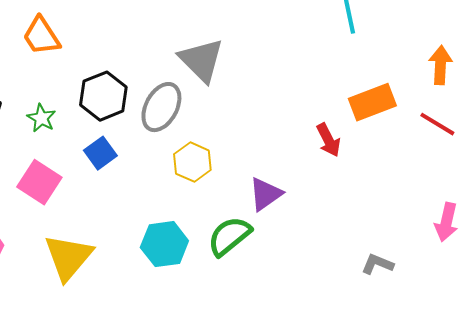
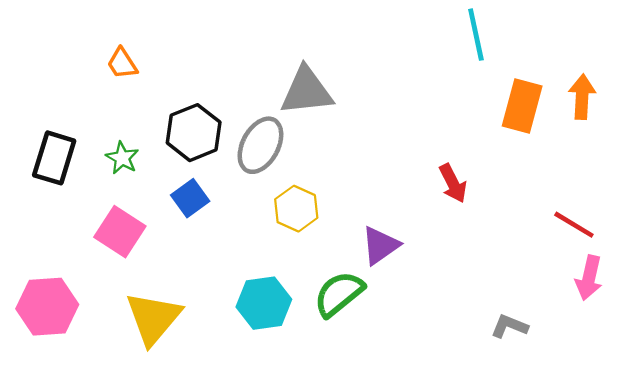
orange trapezoid: (41, 36) -> (122, 63), size x0.7
gray triangle: (201, 60) -> (307, 91), turned -51
orange rectangle: (372, 102) -> (522, 106), moved, turned -54
red line: (437, 124) -> (574, 225), moved

